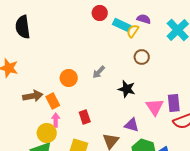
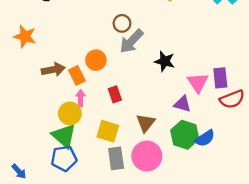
brown circle: (142, 57) -> (122, 23), moved
gray arrow: (99, 72) -> (131, 41), size x1.6
orange circle: (69, 78) -> (96, 60), moved
purple triangle: (132, 125) -> (182, 104), moved

